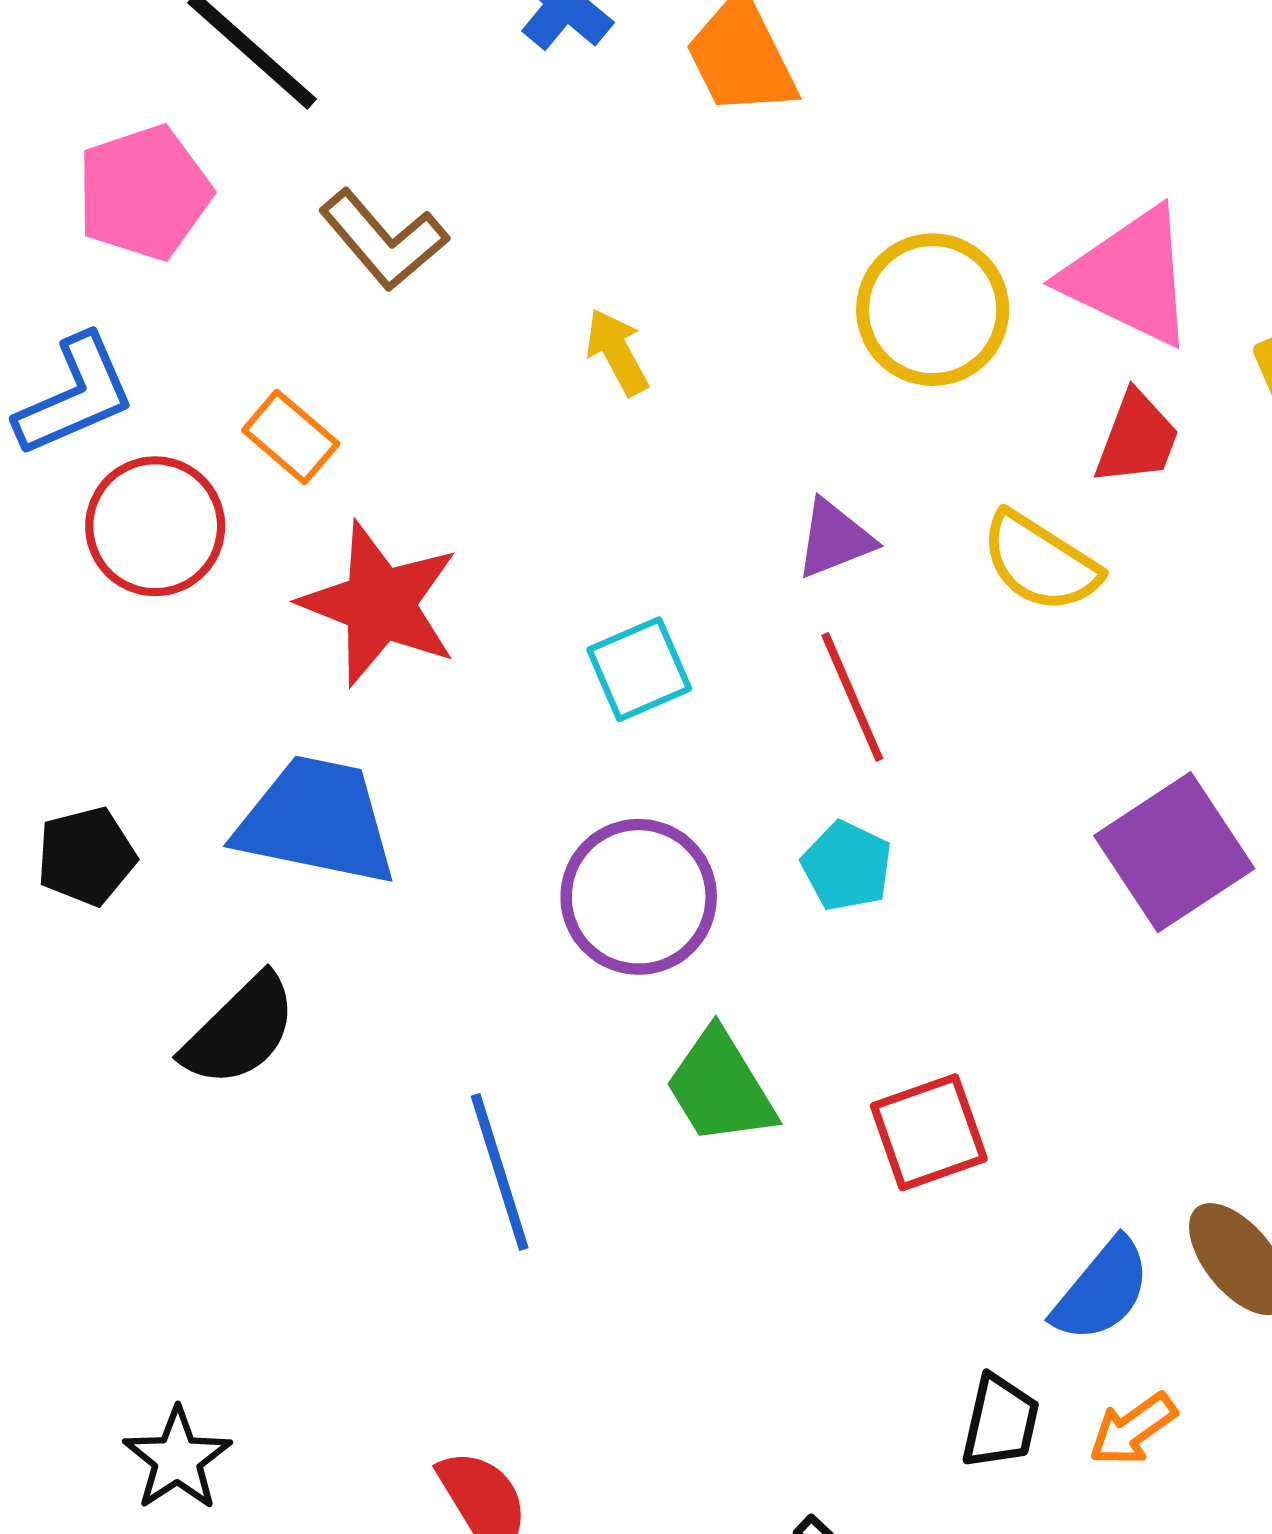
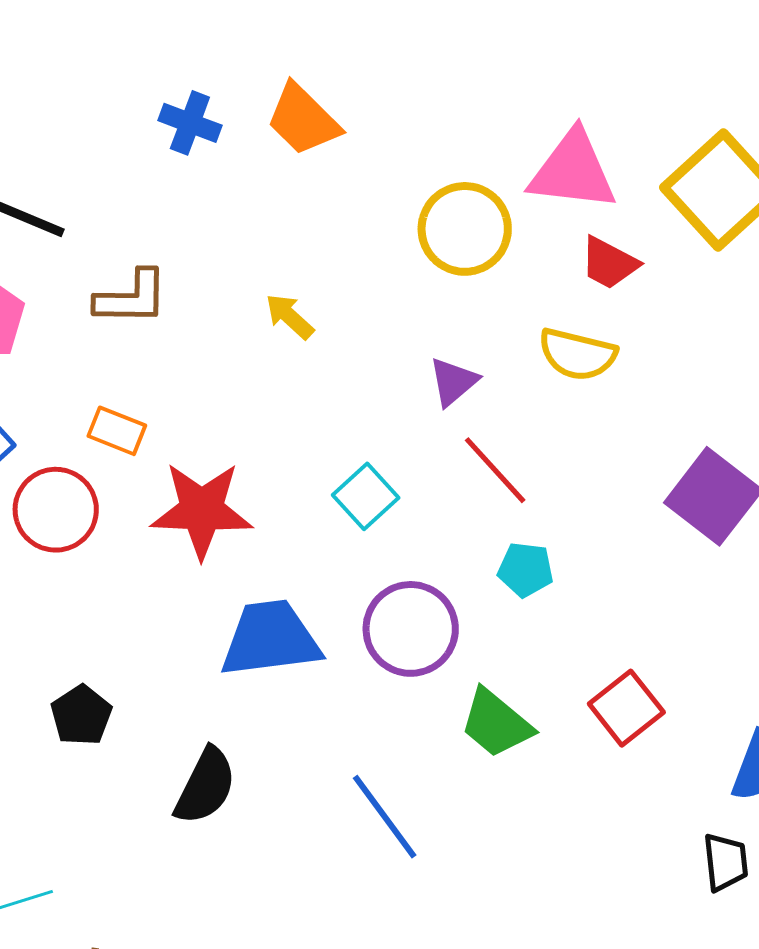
brown L-shape: (383, 240) -> (131, 298), turned -30
red trapezoid: (1137, 438) -> (609, 263), turned 116
blue trapezoid: (317, 821) -> (270, 639), moved

